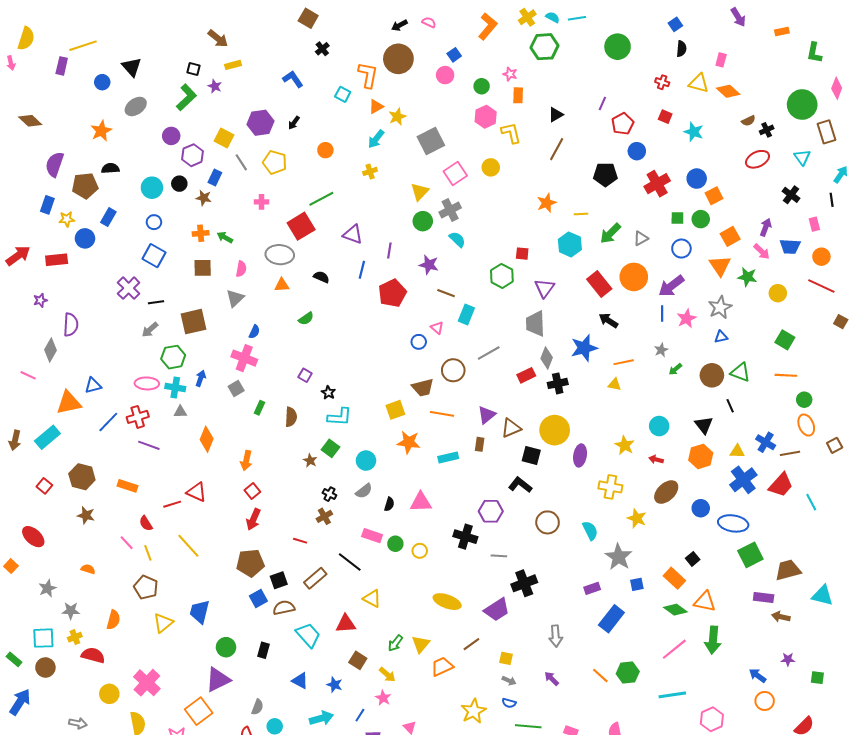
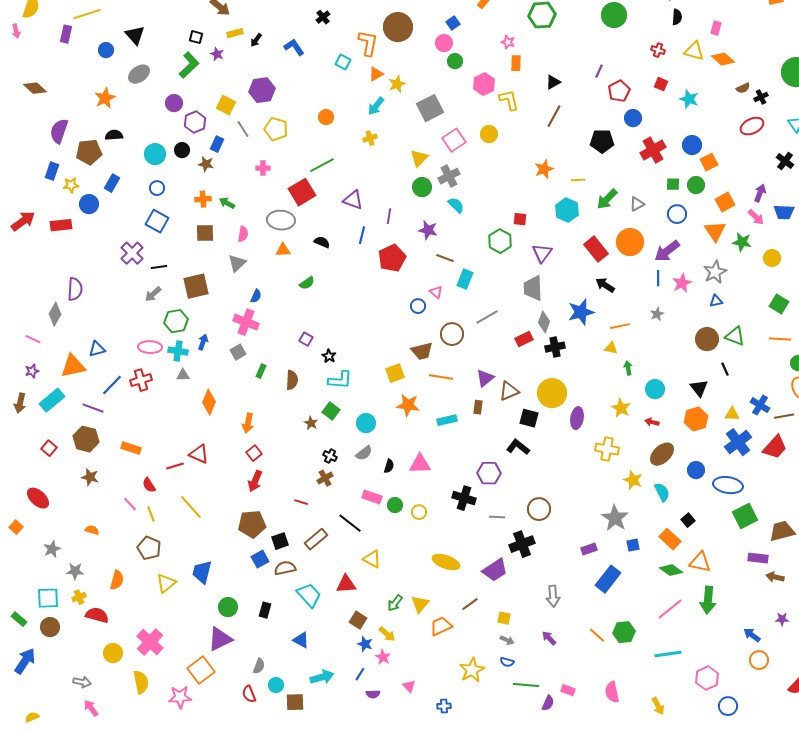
green circle: (482, 86) -> (455, 61), moved
black arrow: (294, 123) -> (256, 40), moved
purple star: (40, 300) -> (32, 371), moved
green arrow: (675, 369) -> (628, 368), moved, turned 120
purple line: (149, 445) -> (93, 408), moved
brown circle: (548, 522) -> (539, 509), moved
cyan semicircle: (590, 531) -> (662, 492), moved
blue star: (335, 685) -> (365, 644), moved

